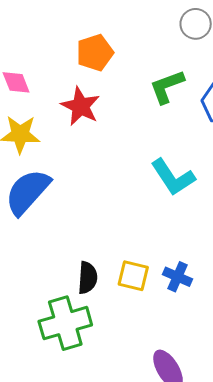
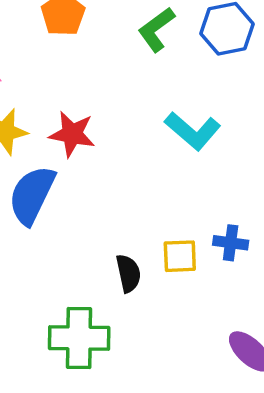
red star: (80, 106) -> (72, 134), moved
green cross: (65, 323) -> (79, 338), moved, turned 33

